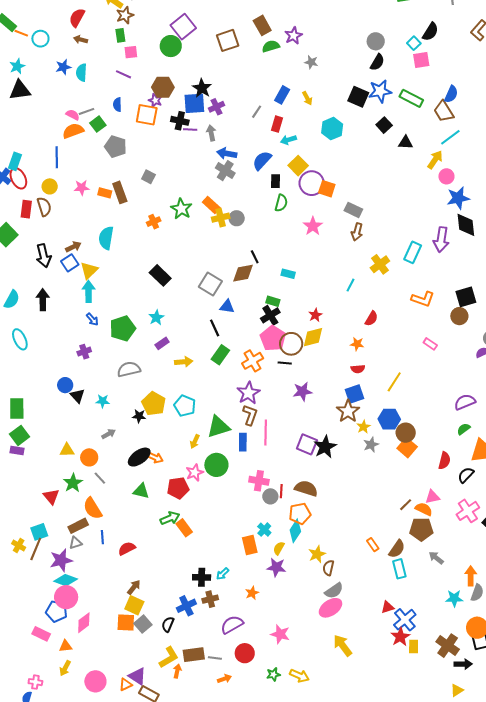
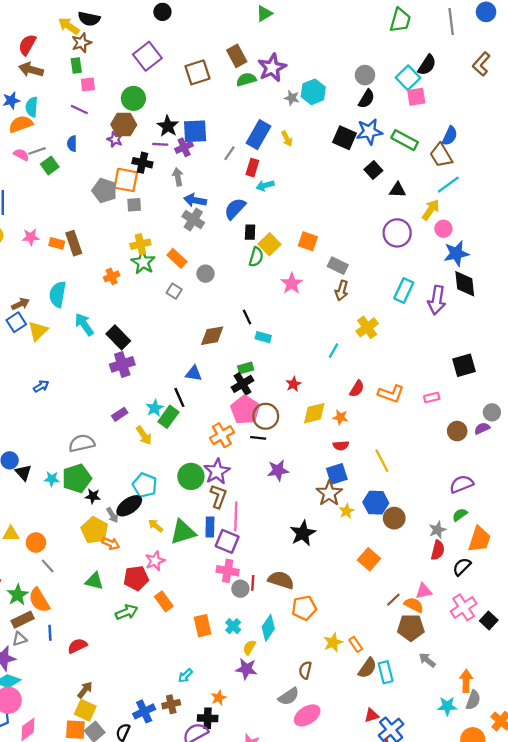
purple star: (294, 36) -> (272, 68), size x1.4
brown arrow: (81, 40) -> (31, 70), size x1.5
cyan square: (414, 43) -> (408, 78), size x1.5
green circle: (171, 46) -> (133, 98), moved
blue rectangle: (282, 95) -> (259, 135), size x1.4
blue square: (194, 103) -> (195, 131), moved
orange square: (147, 115) -> (126, 180), moved
cyan hexagon: (332, 129) -> (313, 92), moved
purple line: (190, 130) -> (160, 144), moved
orange semicircle: (73, 131) -> (21, 124), moved
gray pentagon: (116, 147) -> (104, 191), moved
yellow square: (298, 166) -> (269, 244), moved
gray square: (148, 177) -> (134, 205), moved, turned -32
purple circle: (312, 183) -> (397, 233), moved
yellow cross: (221, 218) -> (140, 244), moved
cyan rectangle: (413, 252) -> (404, 291), moved
black line: (255, 257) -> (247, 317), moved
gray square: (210, 284) -> (174, 291), moved, size x0.6
cyan arrow: (89, 291) -> (84, 324), moved, turned -35
orange L-shape: (423, 299) -> (391, 394), moved
green rectangle: (273, 301) -> (246, 368), turned -32
brown circle: (459, 316) -> (457, 431), moved
cyan star: (156, 318) -> (155, 408), moved
blue arrow: (92, 319) -> (41, 386), turned -80
green pentagon: (123, 328) -> (77, 478), moved
yellow diamond: (313, 337) -> (314, 413), moved
pink rectangle: (430, 344) -> (432, 398), moved, turned -48
purple cross: (84, 352) -> (122, 364), moved, size x1.5
green rectangle: (220, 355) -> (168, 417), moved
yellow arrow: (184, 362) -> (144, 435), turned 60
yellow line: (394, 382) -> (382, 461), turned -60
yellow pentagon: (154, 404) -> (95, 530), moved
green triangle: (218, 427) -> (183, 532), moved
gray arrow: (109, 434) -> (112, 515), moved, turned 88
yellow arrow: (195, 442) -> (156, 526), turned 104
purple square: (307, 444) -> (227, 541), moved
gray star: (371, 445) -> (437, 530), moved
orange square: (407, 448) -> (369, 559), moved
black ellipse: (139, 457) -> (129, 506), moved
green circle: (216, 465) -> (191, 476), moved
green star: (73, 483) -> (18, 595), moved
orange pentagon: (300, 514) -> (304, 608), moved
orange rectangle: (184, 528) -> (164, 601), moved
orange rectangle: (250, 545) -> (203, 626), moved
brown semicircle: (397, 549) -> (367, 668), moved
yellow star: (317, 554) -> (333, 643), moved
black cross: (202, 577) -> (208, 718), moved
gray semicircle: (334, 591) -> (289, 696), moved

